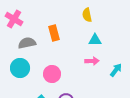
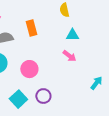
pink arrow: (92, 61) -> (69, 56), turned 40
cyan arrow: (116, 70) -> (96, 83), moved

